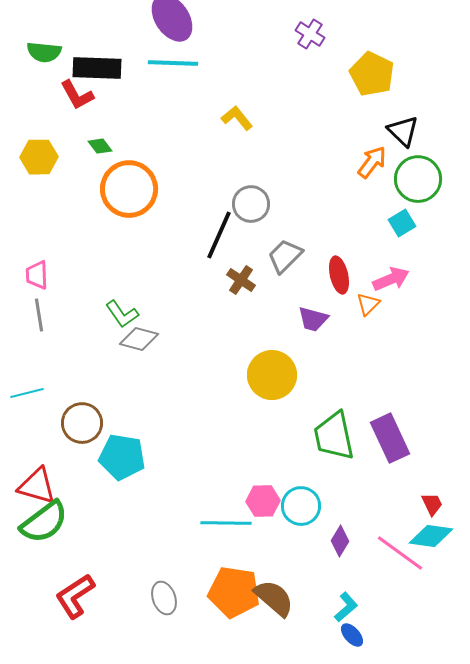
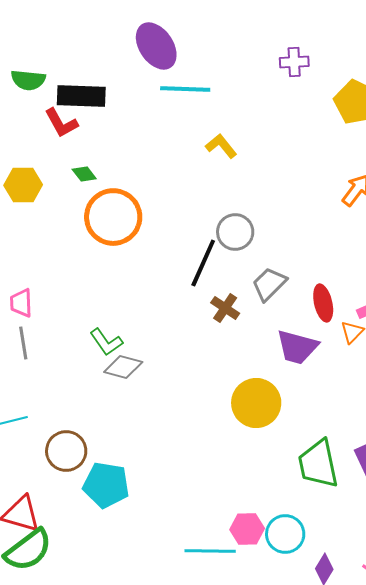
purple cross: (310, 34) -> (294, 62), turned -36
cyan line: (173, 63) -> (185, 89), moved
purple trapezoid: (313, 319) -> (297, 347), size x1.4

